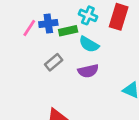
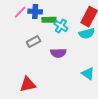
cyan cross: (88, 15) -> (61, 26), moved
cyan semicircle: (89, 44) -> (87, 34), moved, turned -56

